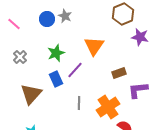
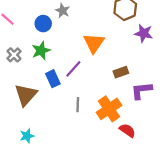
blue circle: (47, 19) -> (43, 24), moved
green star: (56, 53) -> (41, 51), moved

